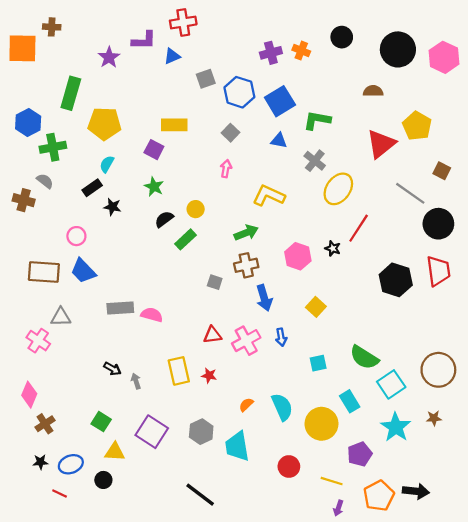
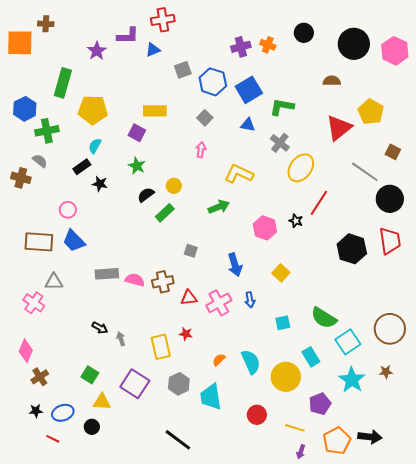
brown cross: (246, 265) -> (163, 282), moved
yellow rectangle: (179, 371) -> (161, 347), moved

